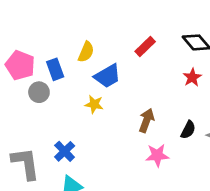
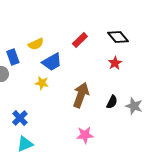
yellow semicircle: (86, 52) -> (36, 44), turned 42
brown arrow: (147, 120) -> (81, 95), size x1.4
pink star: (157, 155) -> (85, 135), moved

